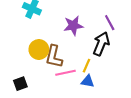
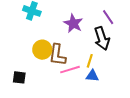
purple star: (73, 26) -> (73, 23), turned -30
black arrow: (101, 44) -> (102, 38), turned 145
black square: (20, 84) -> (19, 77), moved, turned 32

